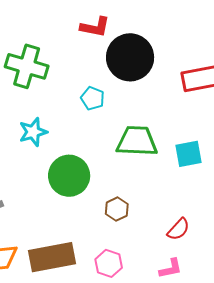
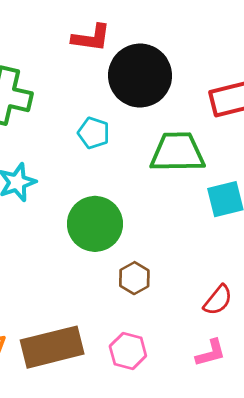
green trapezoid: (137, 141) -> (177, 152), moved
green circle: (69, 176) -> (95, 224), moved

